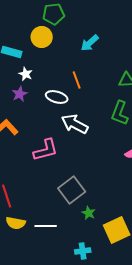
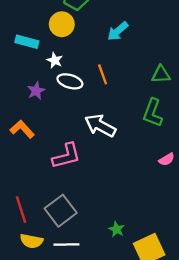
white star: (26, 74) -> (55, 60), moved
white ellipse: (57, 97) -> (70, 81), moved
gray square: (72, 190) -> (61, 211), moved

